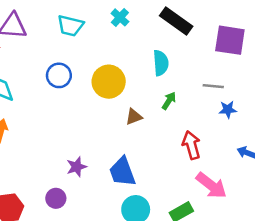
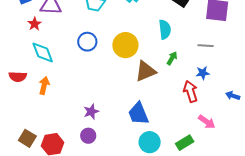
blue star: (228, 110) -> (203, 73), moved
brown triangle: (134, 117) -> (146, 71), size x1.6
purple star: (77, 167) -> (91, 112), moved
pink arrow: (211, 185) -> (207, 122), size x0.7

